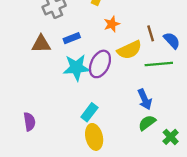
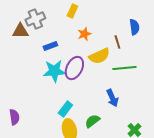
blue semicircle: (172, 40) -> (134, 27), moved, turned 35
brown triangle: (41, 44) -> (20, 31), moved
green semicircle: (147, 123) -> (92, 121), moved

